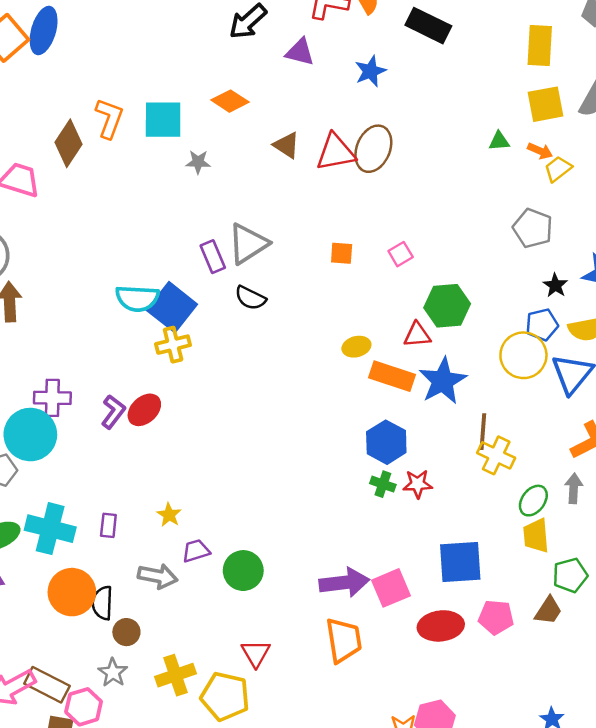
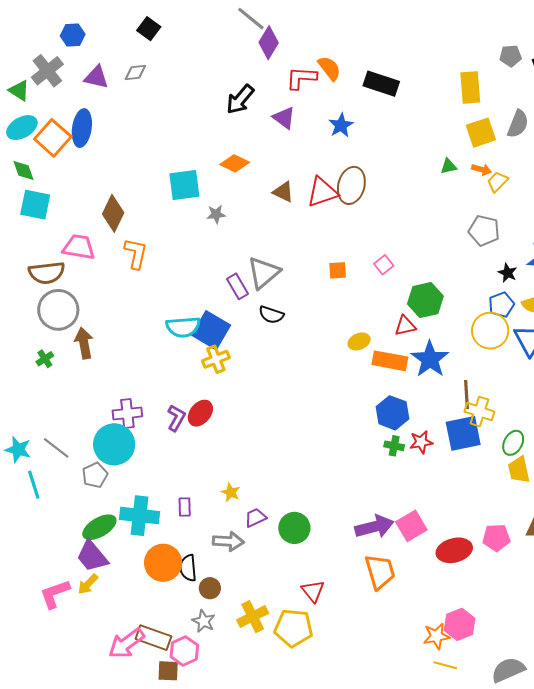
purple triangle: (300, 52) -> (284, 118), turned 30
orange L-shape: (109, 118) -> (136, 254), moved
blue square: (460, 562) -> (463, 433), moved

